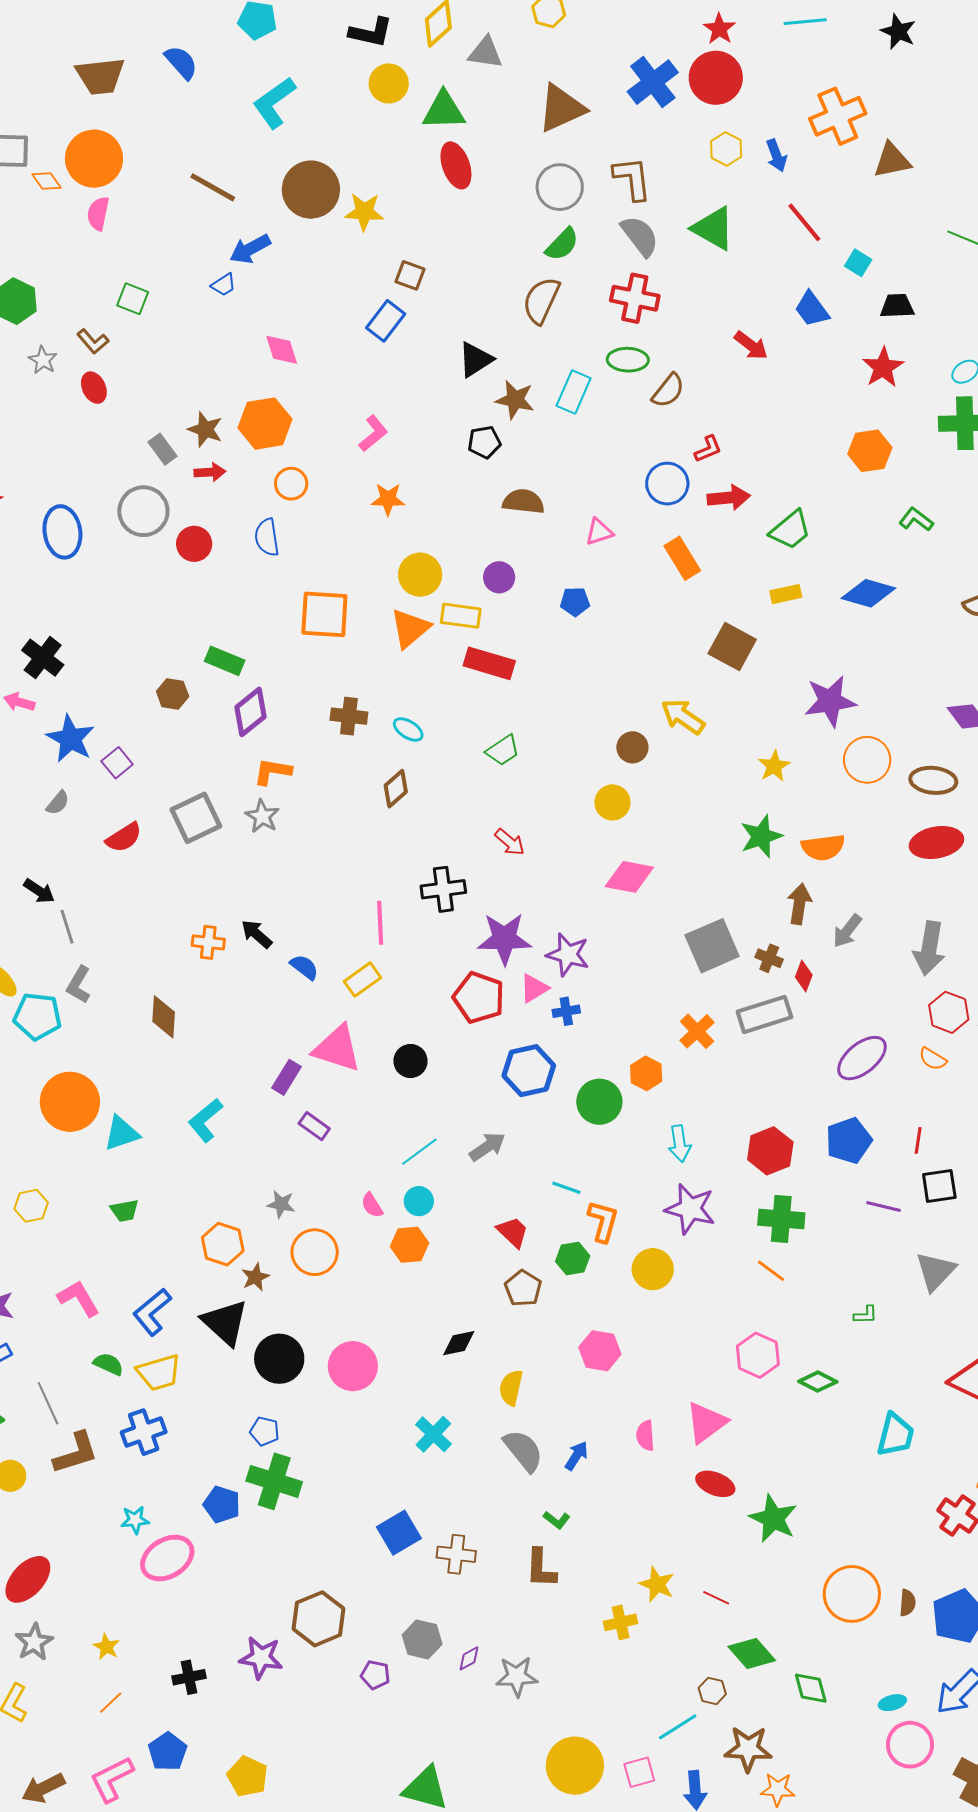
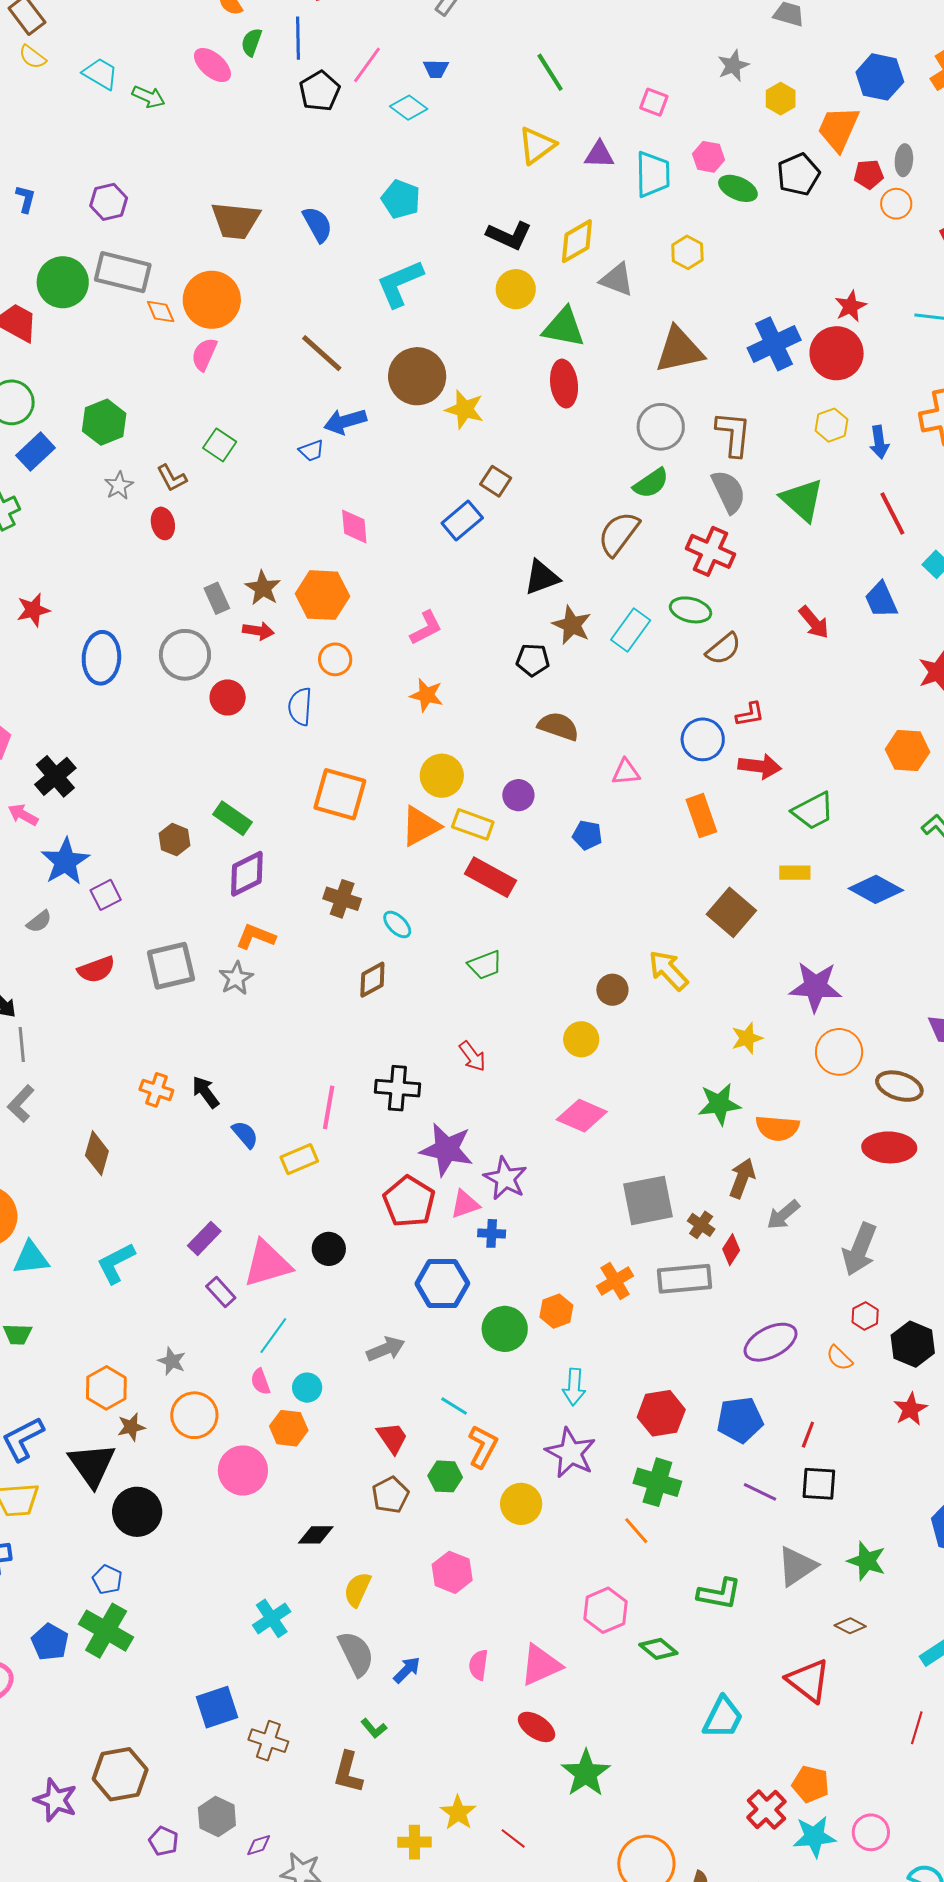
red hexagon: (949, 1012) -> (865, 1316), size x0.7
pink triangle: (337, 1048) -> (267, 1264), moved, turned -46
cyan line: (419, 1152) -> (273, 1336), moved, turned -30
green L-shape: (866, 1315) -> (719, 1594), size x1.8
pink circle: (353, 1366) -> (243, 1470), moved

